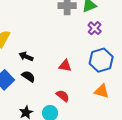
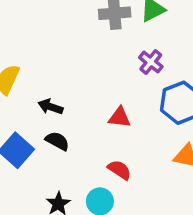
purple cross: (95, 28) -> (151, 62), moved

